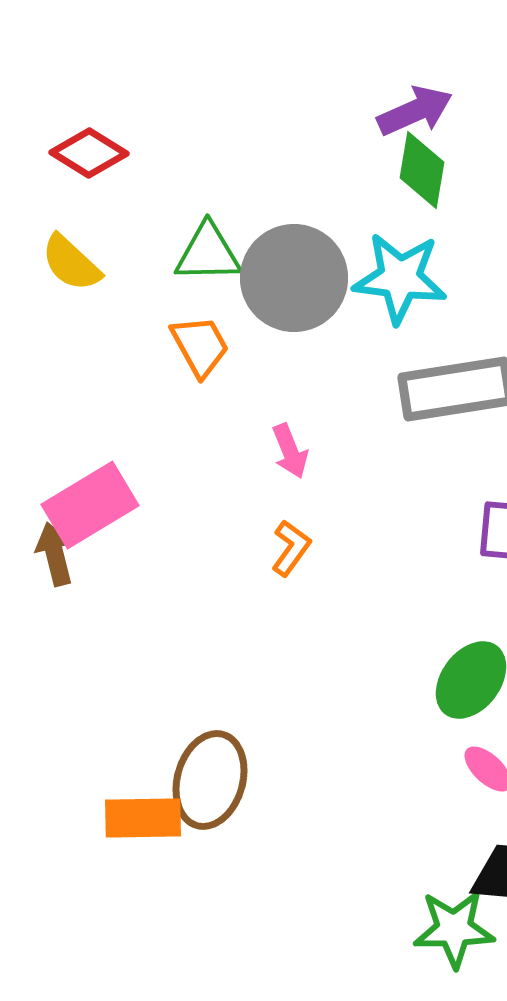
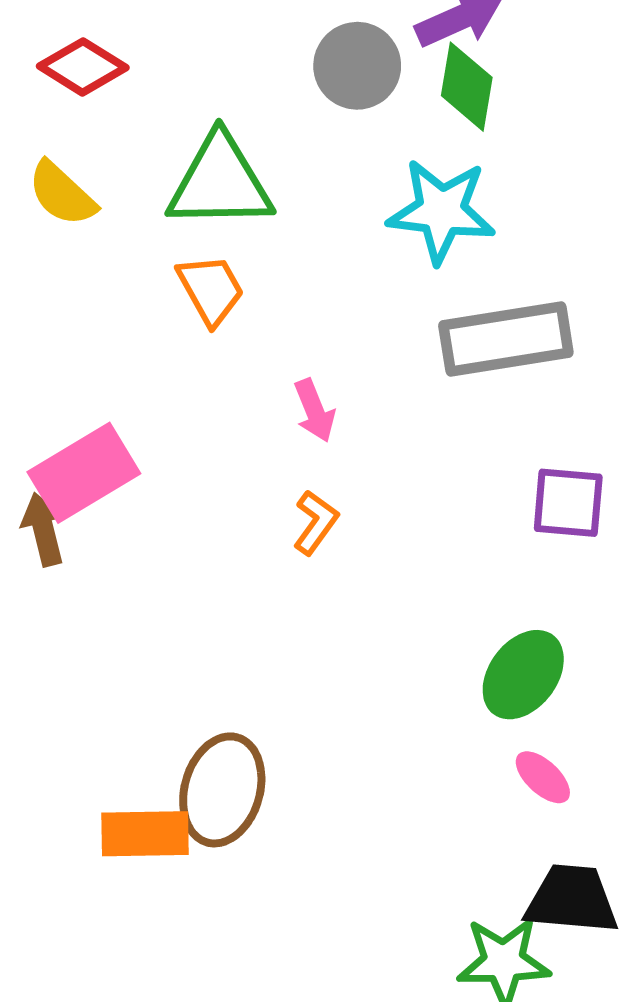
green triangle: (208, 253) -> (220, 182), size x1.4
gray circle: (294, 278) -> (357, 66), moved, size x0.7

